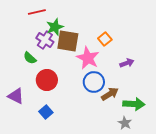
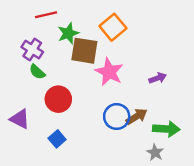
orange square: (105, 39) -> (113, 27), moved, size x1.5
purple cross: (45, 40) -> (32, 49), moved
blue circle: (94, 82) -> (117, 117), moved

